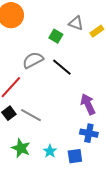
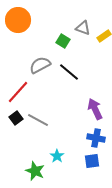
green star: (21, 148) -> (35, 171), moved
blue square: (75, 156) -> (92, 161), moved

